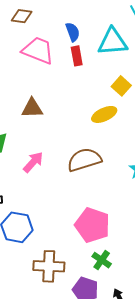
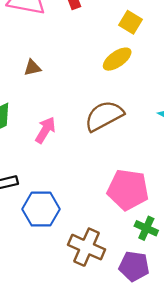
brown triangle: (32, 108) -> (32, 68), size x0.7
brown cross: (49, 266) -> (87, 247), turned 32

